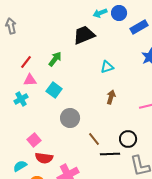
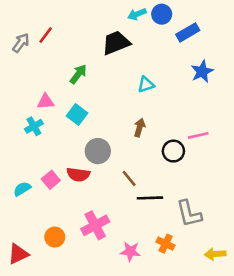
gray arrow: (11, 26) -> (21, 43), moved, turned 49
red line: (26, 62) -> (46, 35), moved
brown arrow: (111, 97) -> (140, 128), moved
black circle: (128, 139) -> (173, 151), moved
red semicircle: (44, 158) -> (78, 175), moved
cyan semicircle: (20, 166) -> (22, 189), moved

